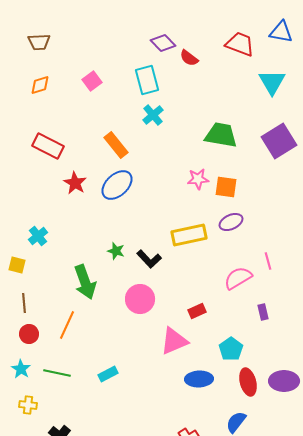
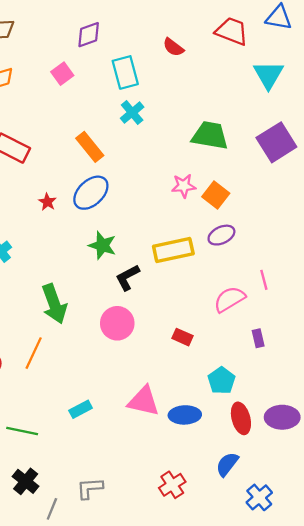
purple diamond: (163, 43) -> (89, 35), moved, turned -65
red star: (75, 183) -> (47, 202), moved, size x0.7
orange square: (226, 187) -> (216, 195), turned 30
green star: (116, 251) -> (102, 245), moved, size x1.4
black L-shape: (149, 259) -> (128, 277), turned 105
red rectangle: (197, 311) -> (183, 337), turned 48
pink triangle: (174, 341) -> (144, 401), moved, turned 36
green line: (57, 373) -> (22, 431), moved

